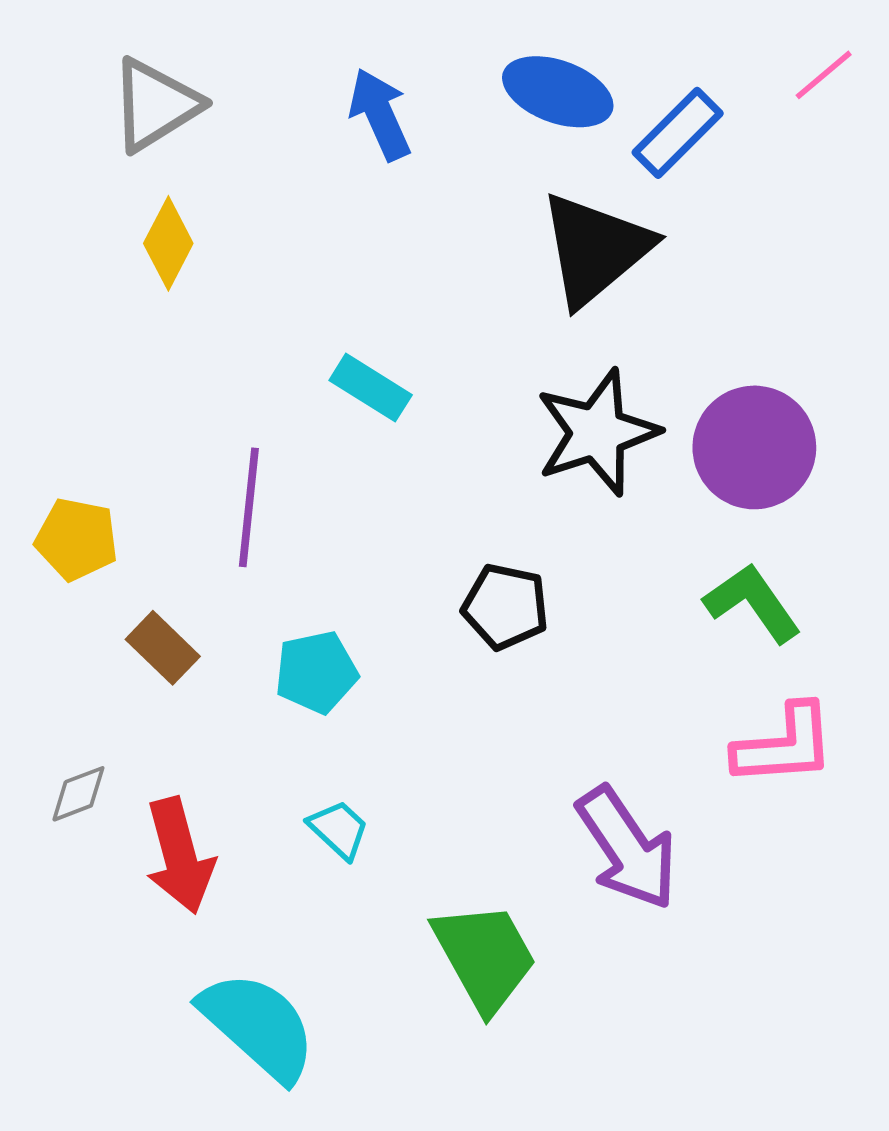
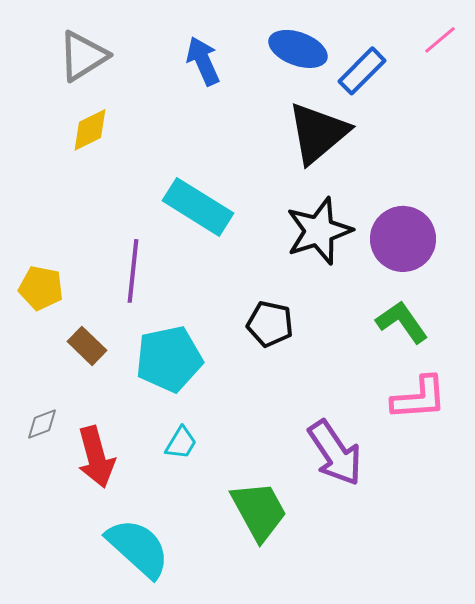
yellow diamond: (168, 243) -> (90, 130), turned 36
cyan rectangle: (371, 388) -> (198, 207), size x1.6
cyan pentagon: (316, 672) -> (169, 359), size x1.5
cyan trapezoid: (339, 829) -> (181, 443), turned 78

